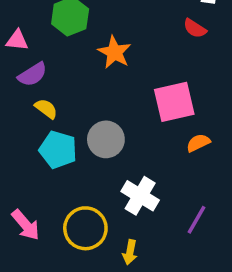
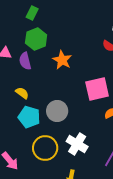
purple semicircle: (32, 74) -> (25, 61), moved, turned 108
yellow circle: (85, 228) -> (45, 148), moved

